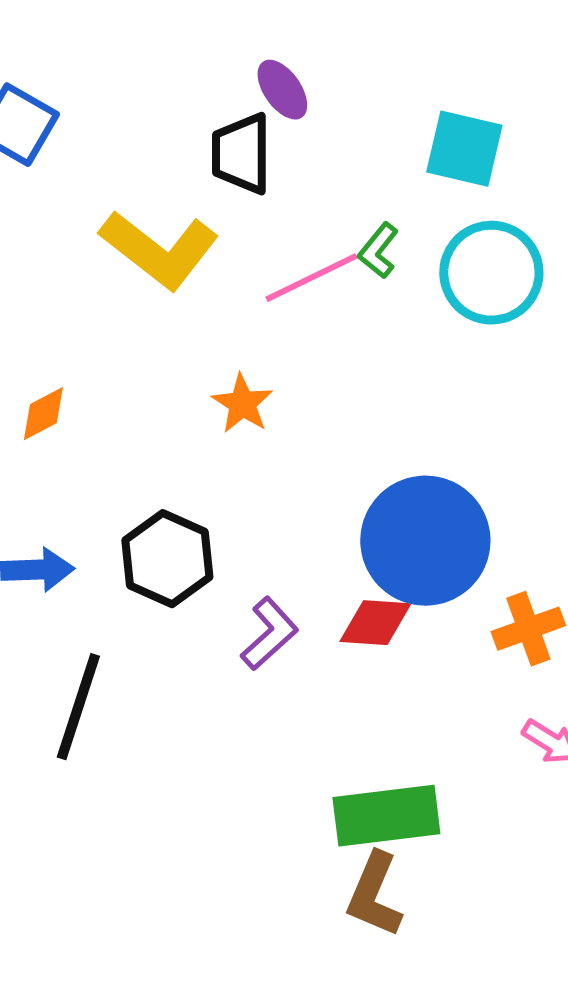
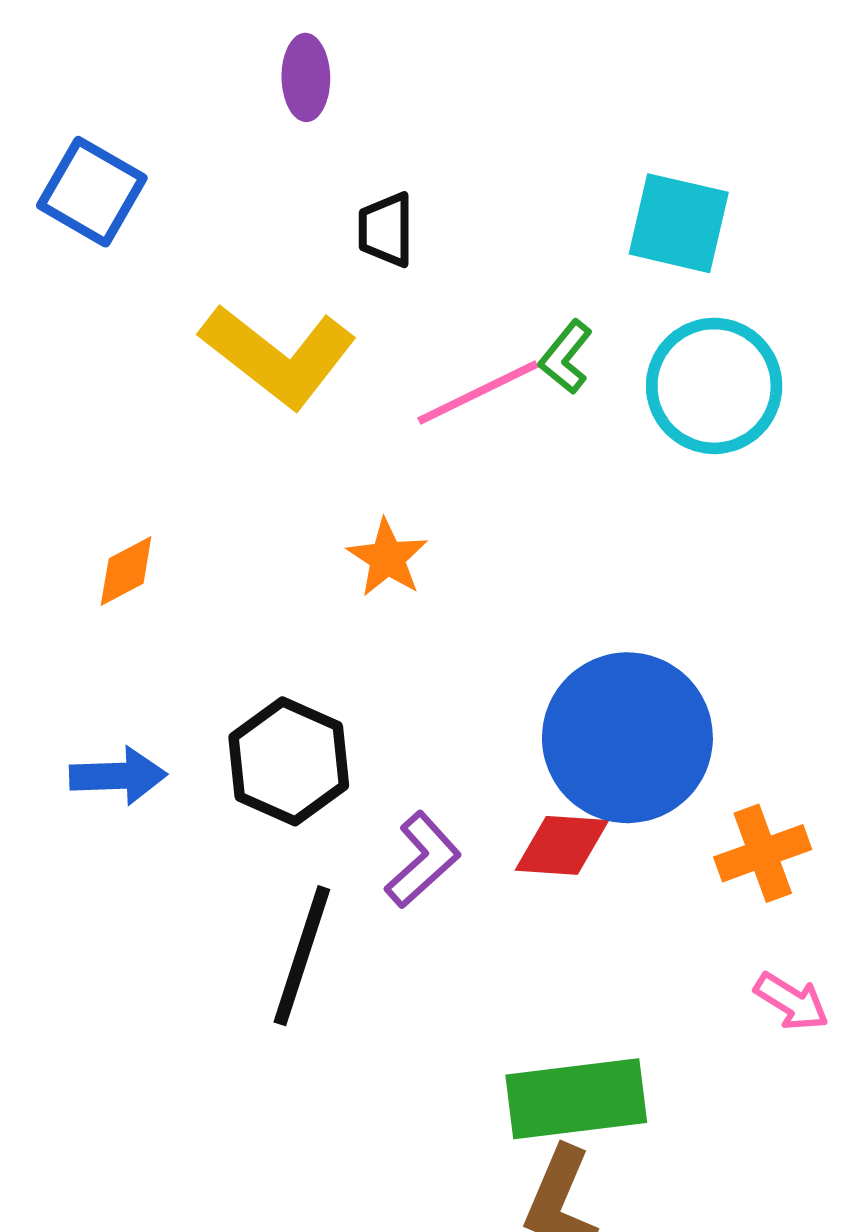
purple ellipse: (282, 90) -> (306, 77), moved, turned 34
black trapezoid: (241, 154) -> (386, 230), size x0.7
black line: (78, 707) -> (302, 956), moved

